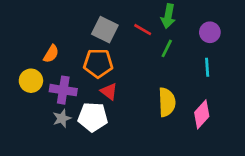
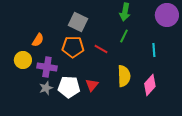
red line: (143, 30) -> (101, 49), moved
purple circle: (210, 32) -> (167, 15), moved, size x1.5
red triangle: (109, 91) -> (92, 85), moved, turned 32

